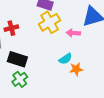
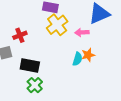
cyan semicircle: (65, 59) -> (77, 59), turned -32
orange star: (76, 69) -> (88, 55), moved

